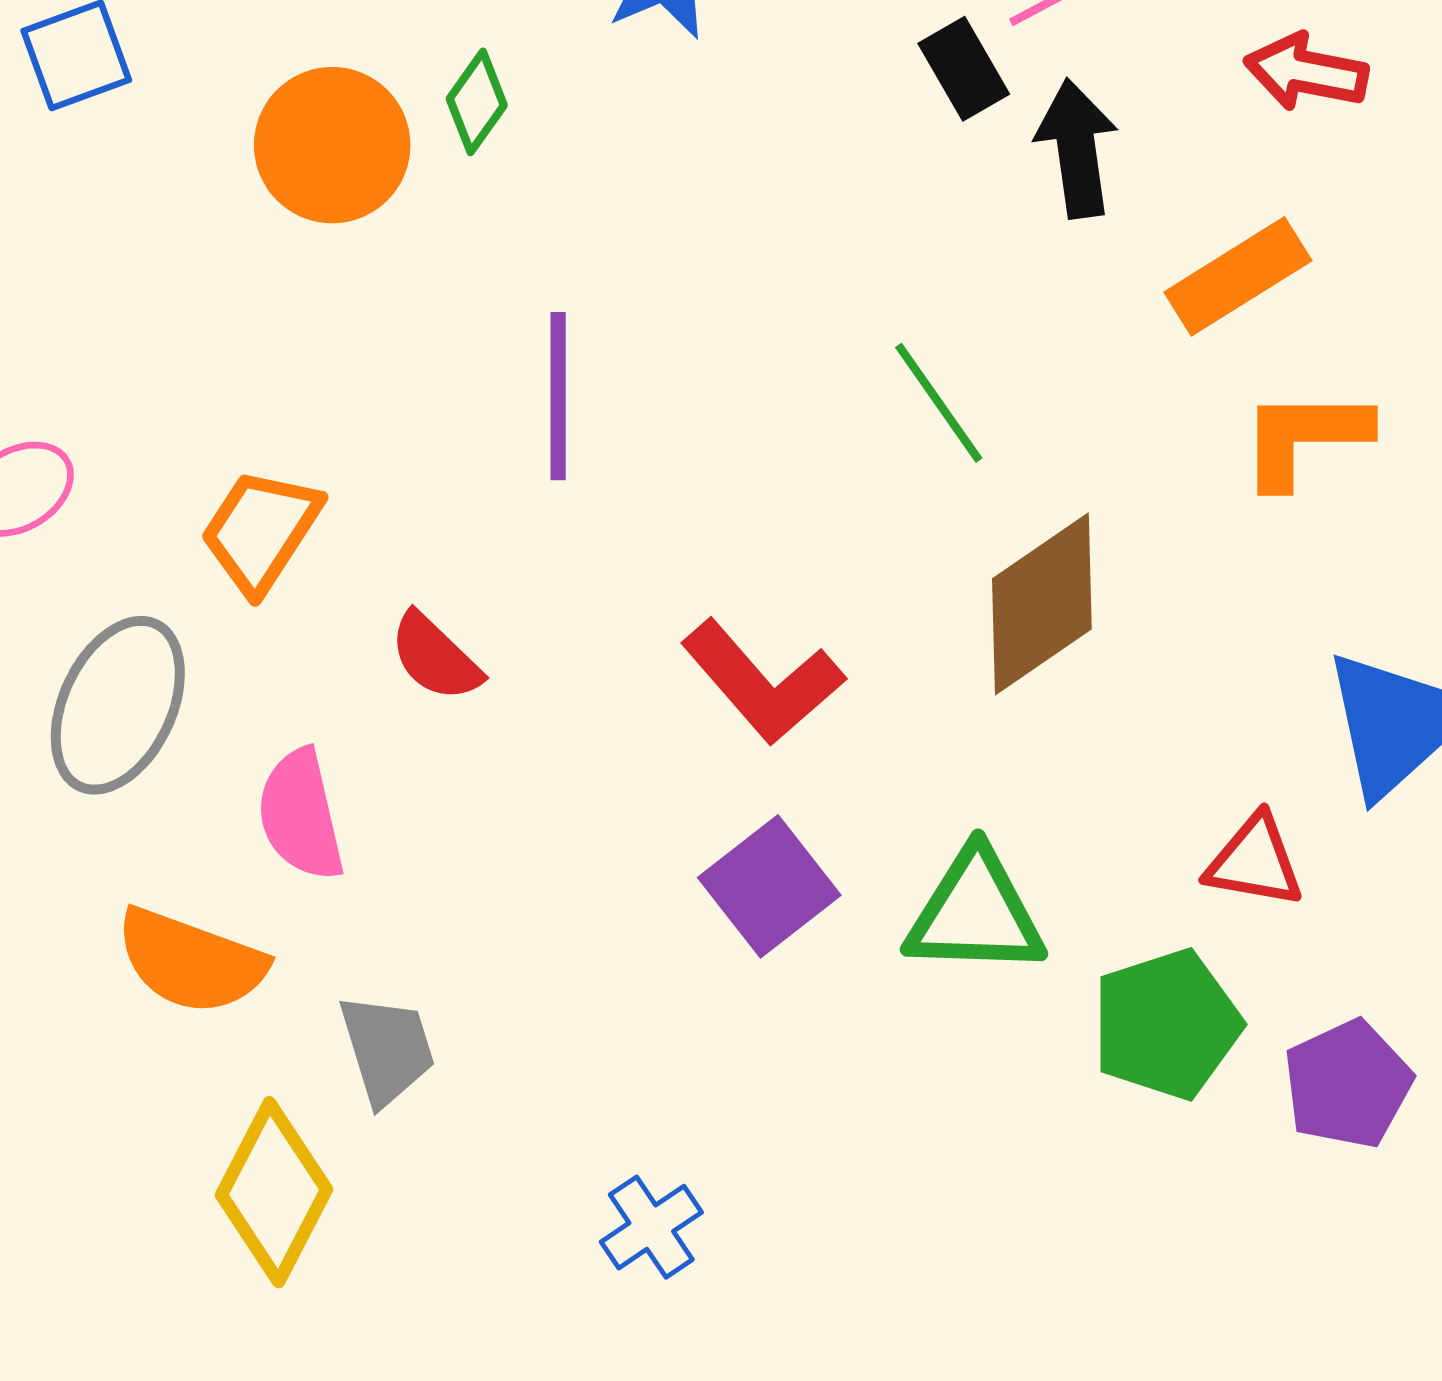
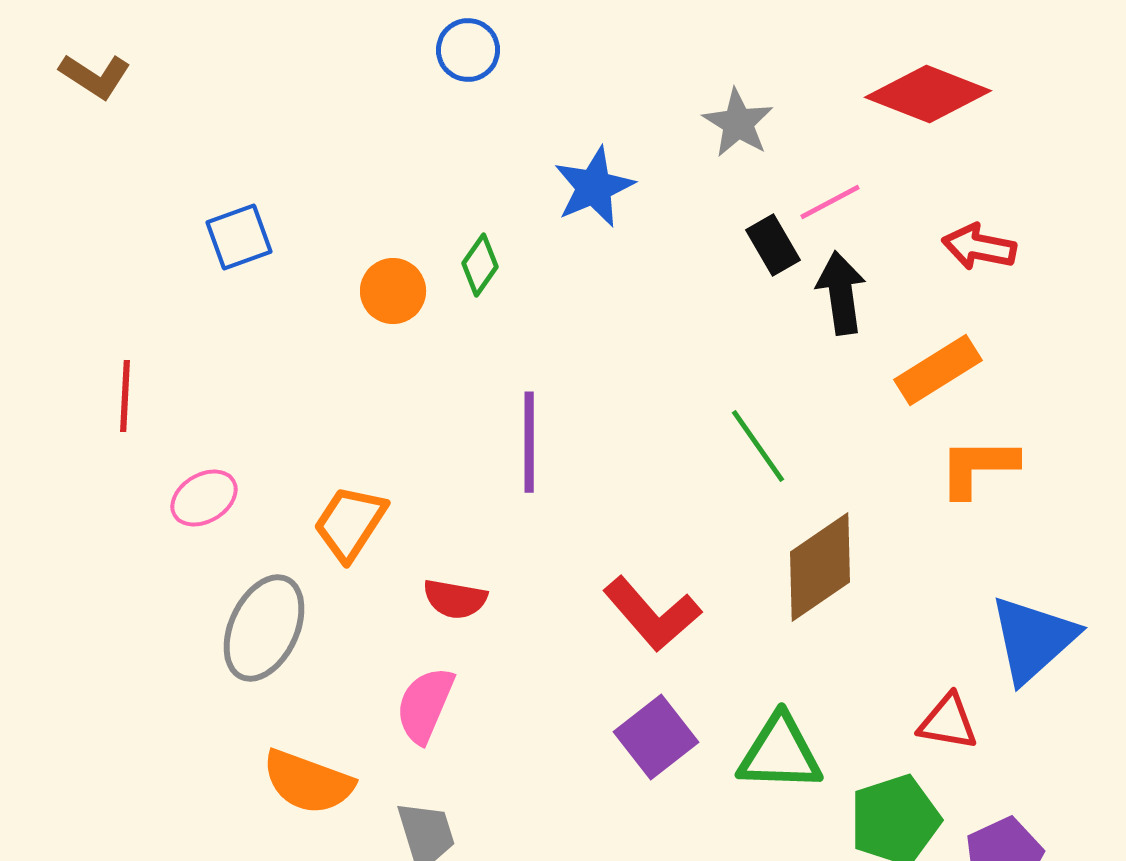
orange circle: (332, 145) -> (393, 291), size x0.7
red semicircle: (435, 657) -> (455, 599), turned -34
pink semicircle: (301, 815) -> (425, 705), moved, turned 36

